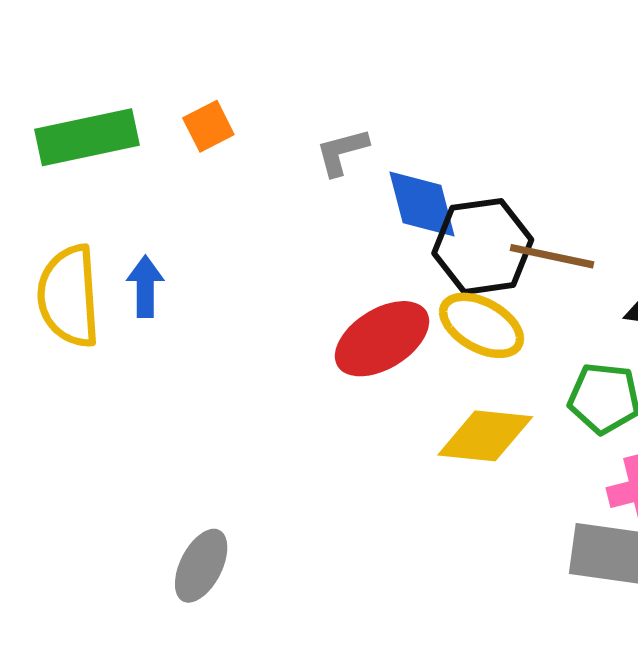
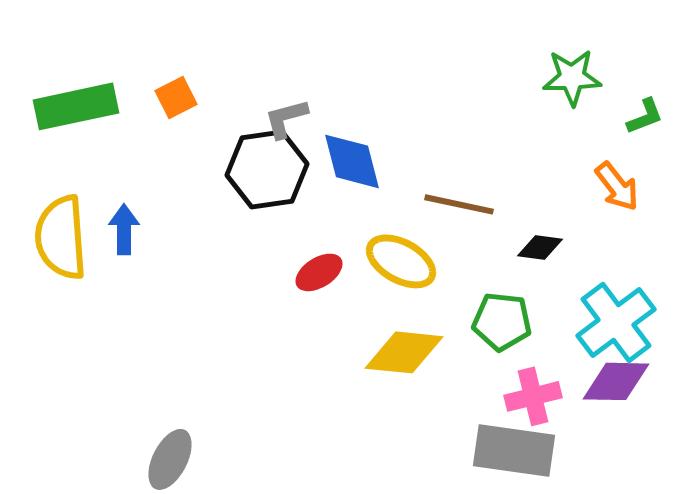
black hexagon: (483, 246) -> (267, 169), moved
red ellipse: (382, 339) -> (319, 272), size x0.6

